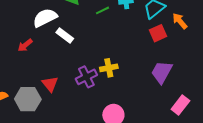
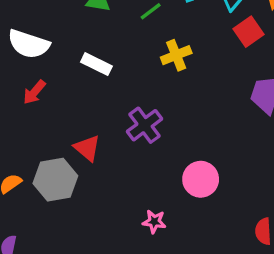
white semicircle: (45, 18) -> (29, 44), moved, turned -125
yellow cross: (109, 68) -> (176, 55), moved

